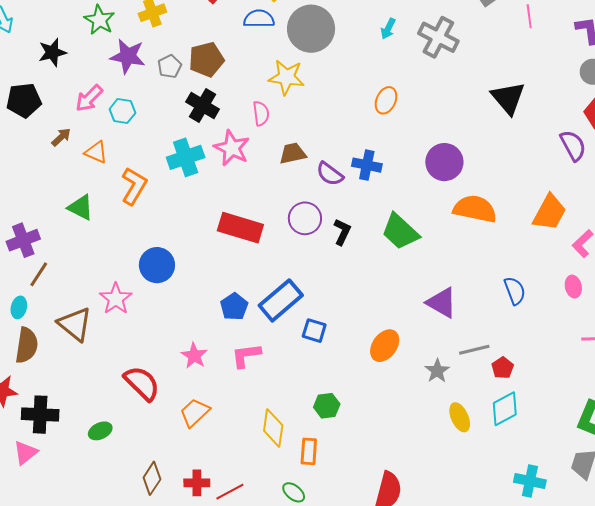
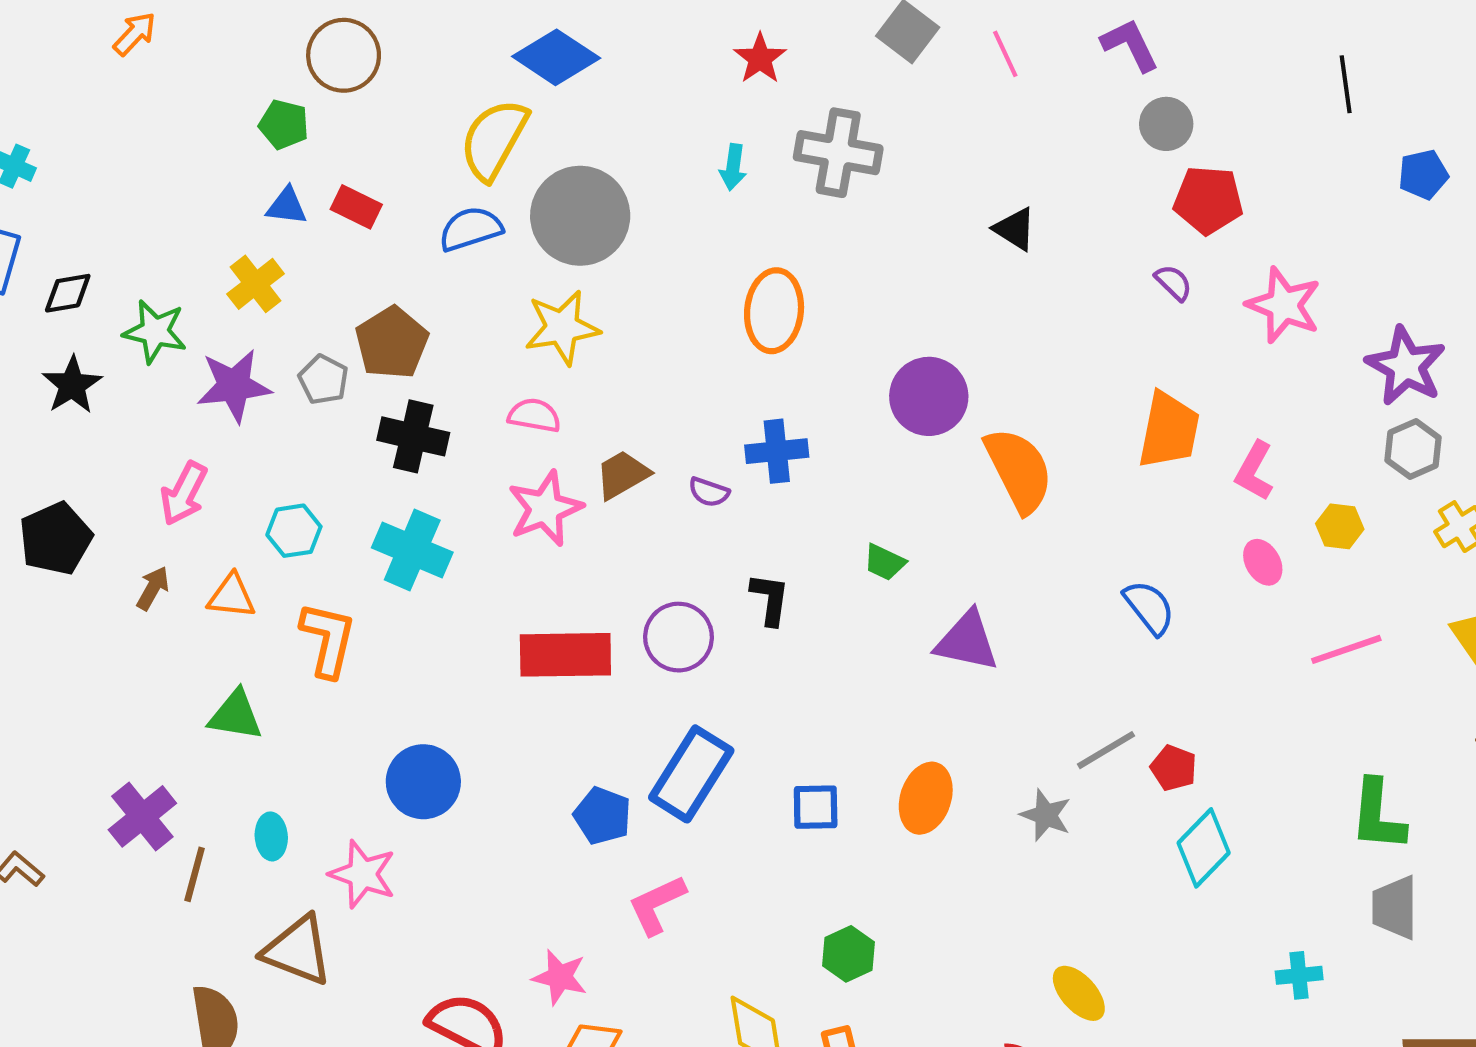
black star: (52, 52) -> (72, 385), moved
black triangle: (508, 98) -> (1015, 229), size x0.6
orange ellipse: (386, 100) -> (774, 311), size x1.4
cyan hexagon: (122, 111) -> (294, 531), moved
pink semicircle: (261, 113) -> (534, 415), turned -55
purple semicircle: (573, 145) -> (1174, 283), size x0.6
pink star: (232, 148) -> (545, 508), moved, turned -30
cyan cross: (186, 157) -> (412, 550), turned -30
purple semicircle: (330, 174) -> (709, 492), size x0.7
orange semicircle: (475, 209) -> (1019, 470), turned 69
purple circle: (305, 218) -> (679, 637), moved
green trapezoid: (400, 232) -> (885, 562), size x0.5
purple triangle: (442, 303) -> (967, 641), moved
cyan ellipse: (19, 307) -> (271, 836), moved
blue square: (314, 331) -> (816, 807), moved
pink star: (194, 356) -> (560, 977), moved
yellow ellipse: (460, 417) -> (1079, 993), moved
cyan cross: (530, 481) -> (1299, 975), size x0.7

